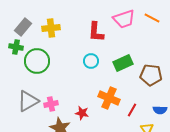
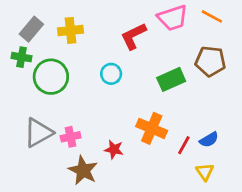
red L-shape: (96, 32) -> (133, 36), turned 60
cyan circle: (91, 61) -> (111, 74), moved
brown pentagon: (151, 75) -> (210, 61), moved
blue semicircle: (160, 110) -> (209, 140), moved, turned -32

